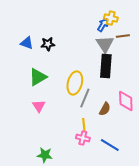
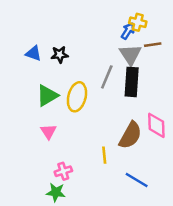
yellow ellipse: (75, 83) -> (77, 97), moved
gray line: (85, 98) -> (107, 77), moved
brown semicircle: (105, 109) -> (130, 135), size x1.6
pink cross: (83, 138) -> (63, 171), moved, turned -32

